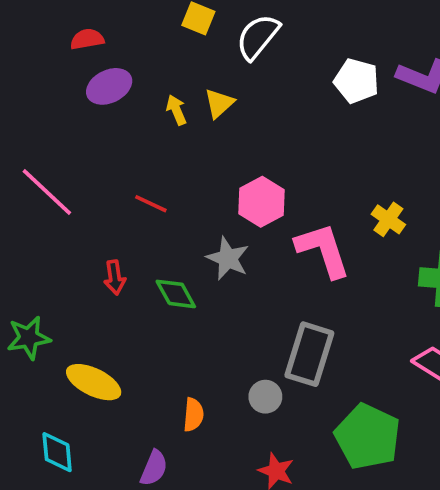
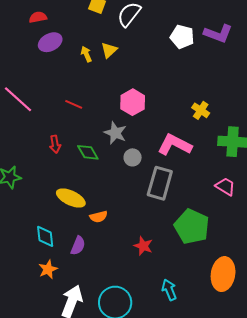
pink L-shape: (323, 250) -> (175, 145), moved, turned -44
yellow ellipse: (94, 382) -> (71, 198), moved
gray circle: (265, 397) -> (133, 157), moved
orange semicircle: (193, 415) -> (99, 217), turned 72
cyan diamond: (57, 452) -> (45, 236), moved

